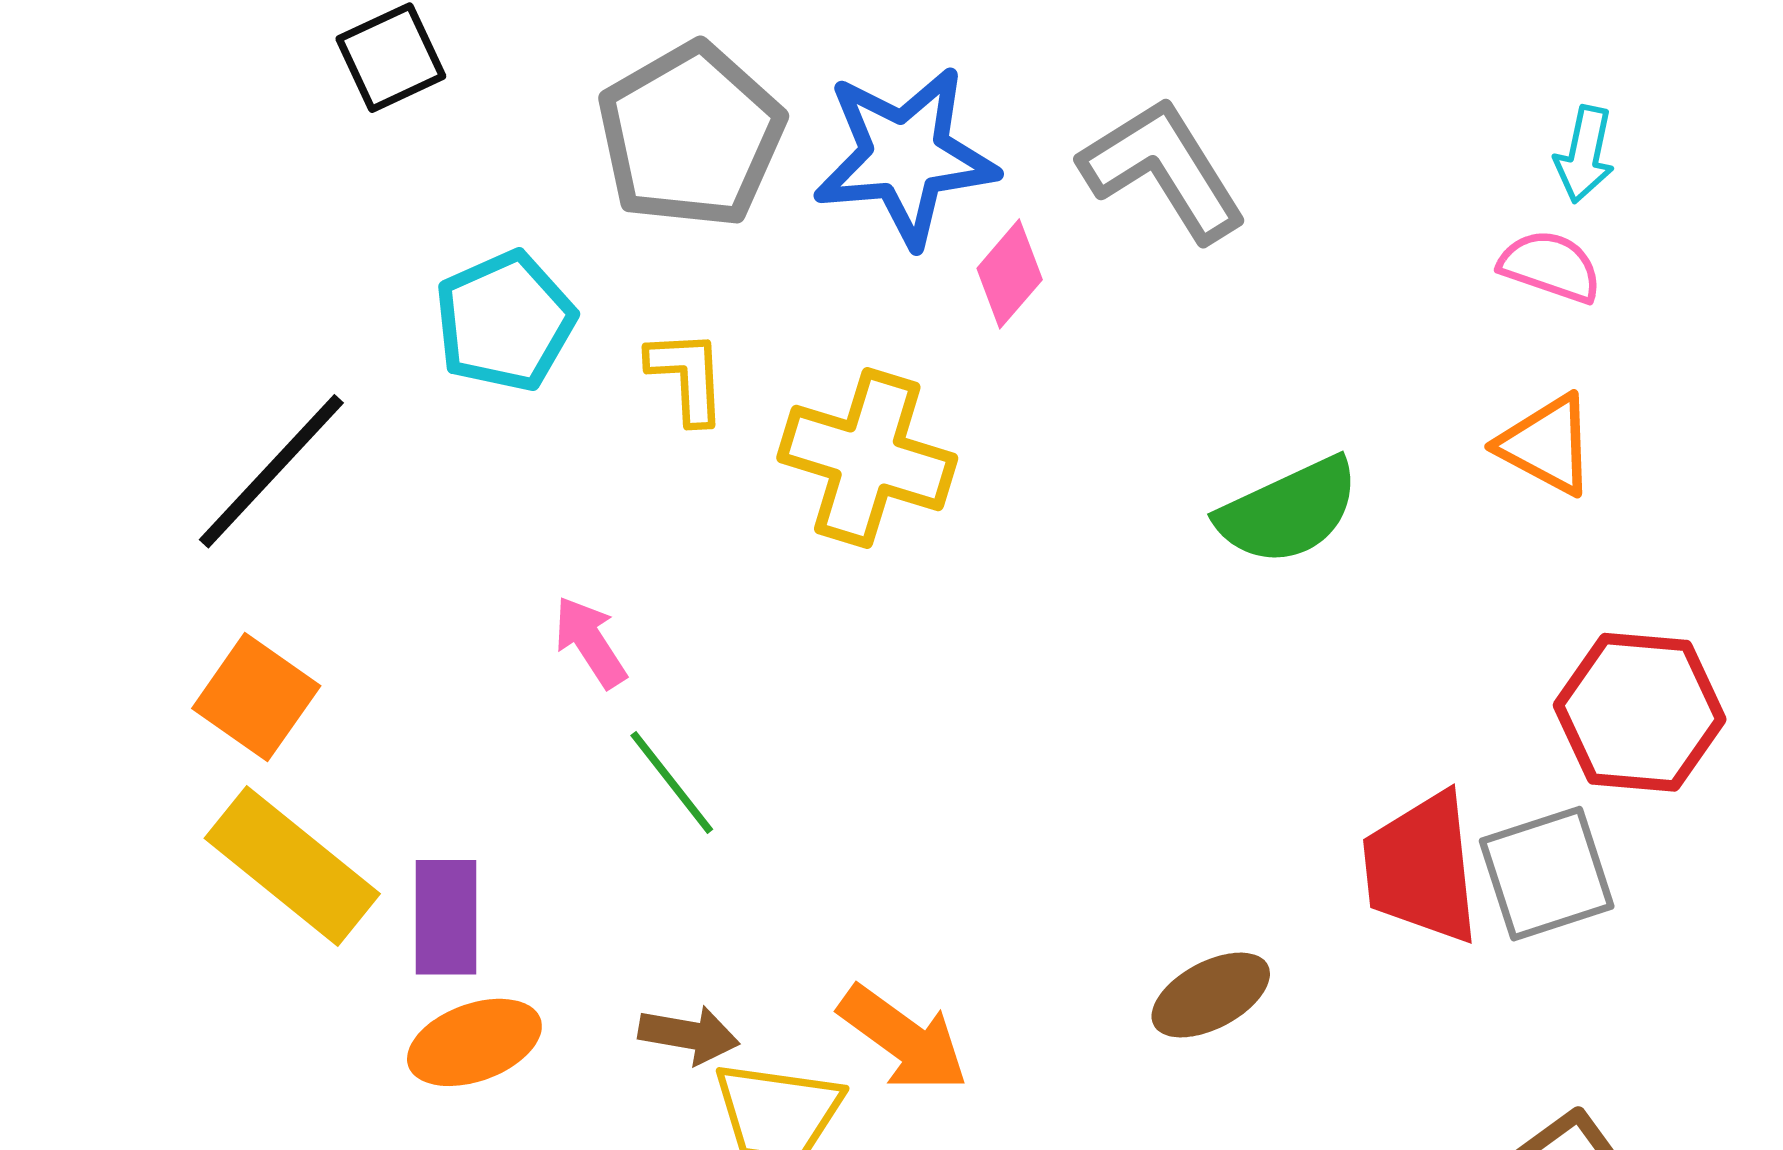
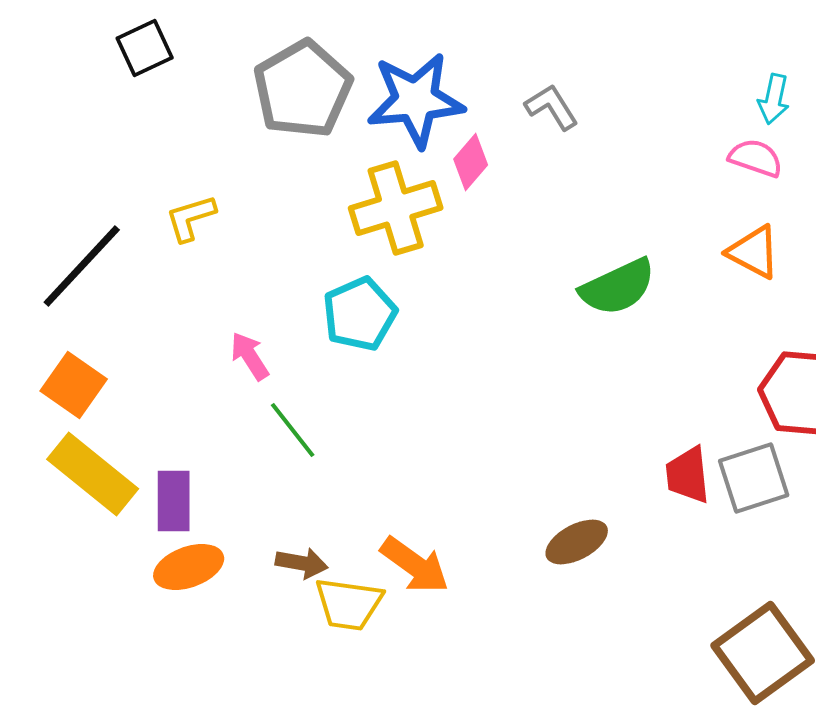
gray L-shape: (1163, 170) -> (552, 107), size x0.6
cyan pentagon: (505, 321) -> (360, 314), moved
yellow L-shape: (687, 376) -> (191, 218), moved, turned -104
yellow cross: (867, 458) -> (396, 208), moved, turned -34
red trapezoid: (1421, 868) -> (688, 475), size x0.7

